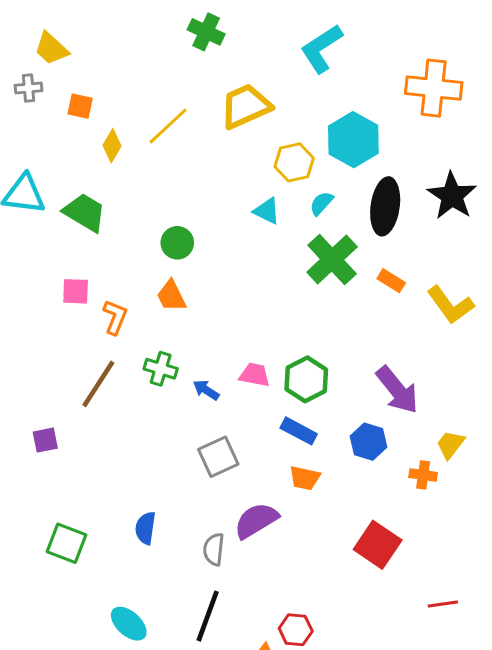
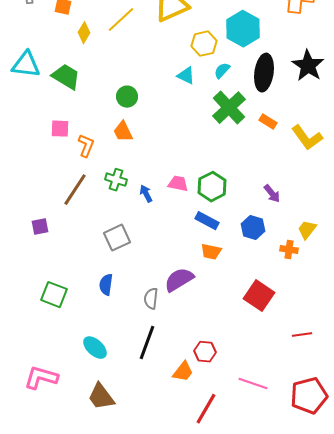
blue arrow: (206, 390) -> (146, 194), turned 30
purple arrow: (397, 390) -> (272, 194), size x0.6
gray square: (218, 457) -> (117, 238), moved

